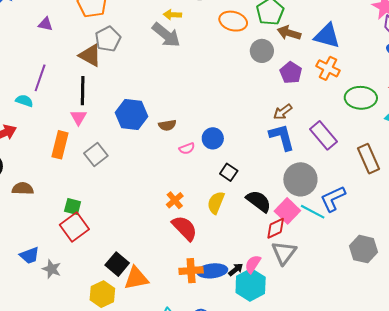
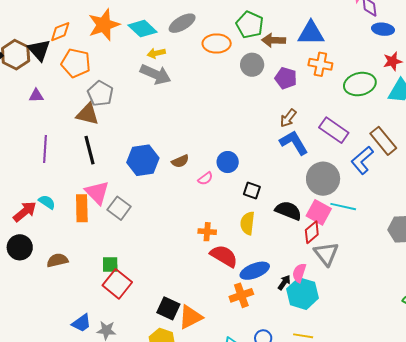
cyan semicircle: (24, 101) -> (47, 202), moved, turned 30
pink triangle: (78, 117) -> (97, 193), moved, size x1.5
blue L-shape: (333, 199) -> (362, 160), moved
orange cross: (175, 200) -> (207, 232), turned -30
blue ellipse: (212, 271) -> (255, 271), moved

